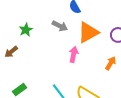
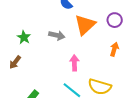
gray arrow: (60, 26) -> (57, 35), moved
pink arrow: (74, 54) -> (74, 63), moved

